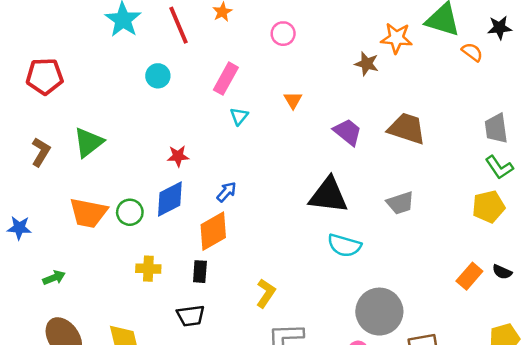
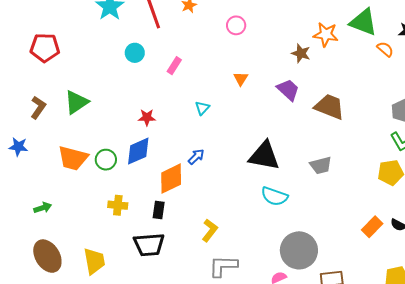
pink rectangle: (226, 79) -> (174, 66), moved, size x0.7
cyan triangle: (239, 116) -> (202, 108), moved
purple trapezoid: (348, 132) -> (288, 90), moved
blue arrow: (226, 192) -> (196, 157), moved
blue star: (19, 228) -> (18, 147), moved
black trapezoid: (191, 316) -> (149, 245), size x1.4

